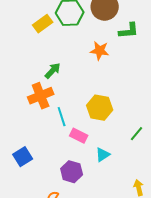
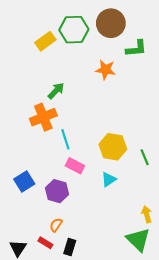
yellow hexagon: (100, 108) -> (113, 147), moved
green line: (137, 134) -> (145, 157), turned -63
pink rectangle: (79, 136) -> (75, 166), moved
purple hexagon: (72, 172) -> (57, 191), moved

